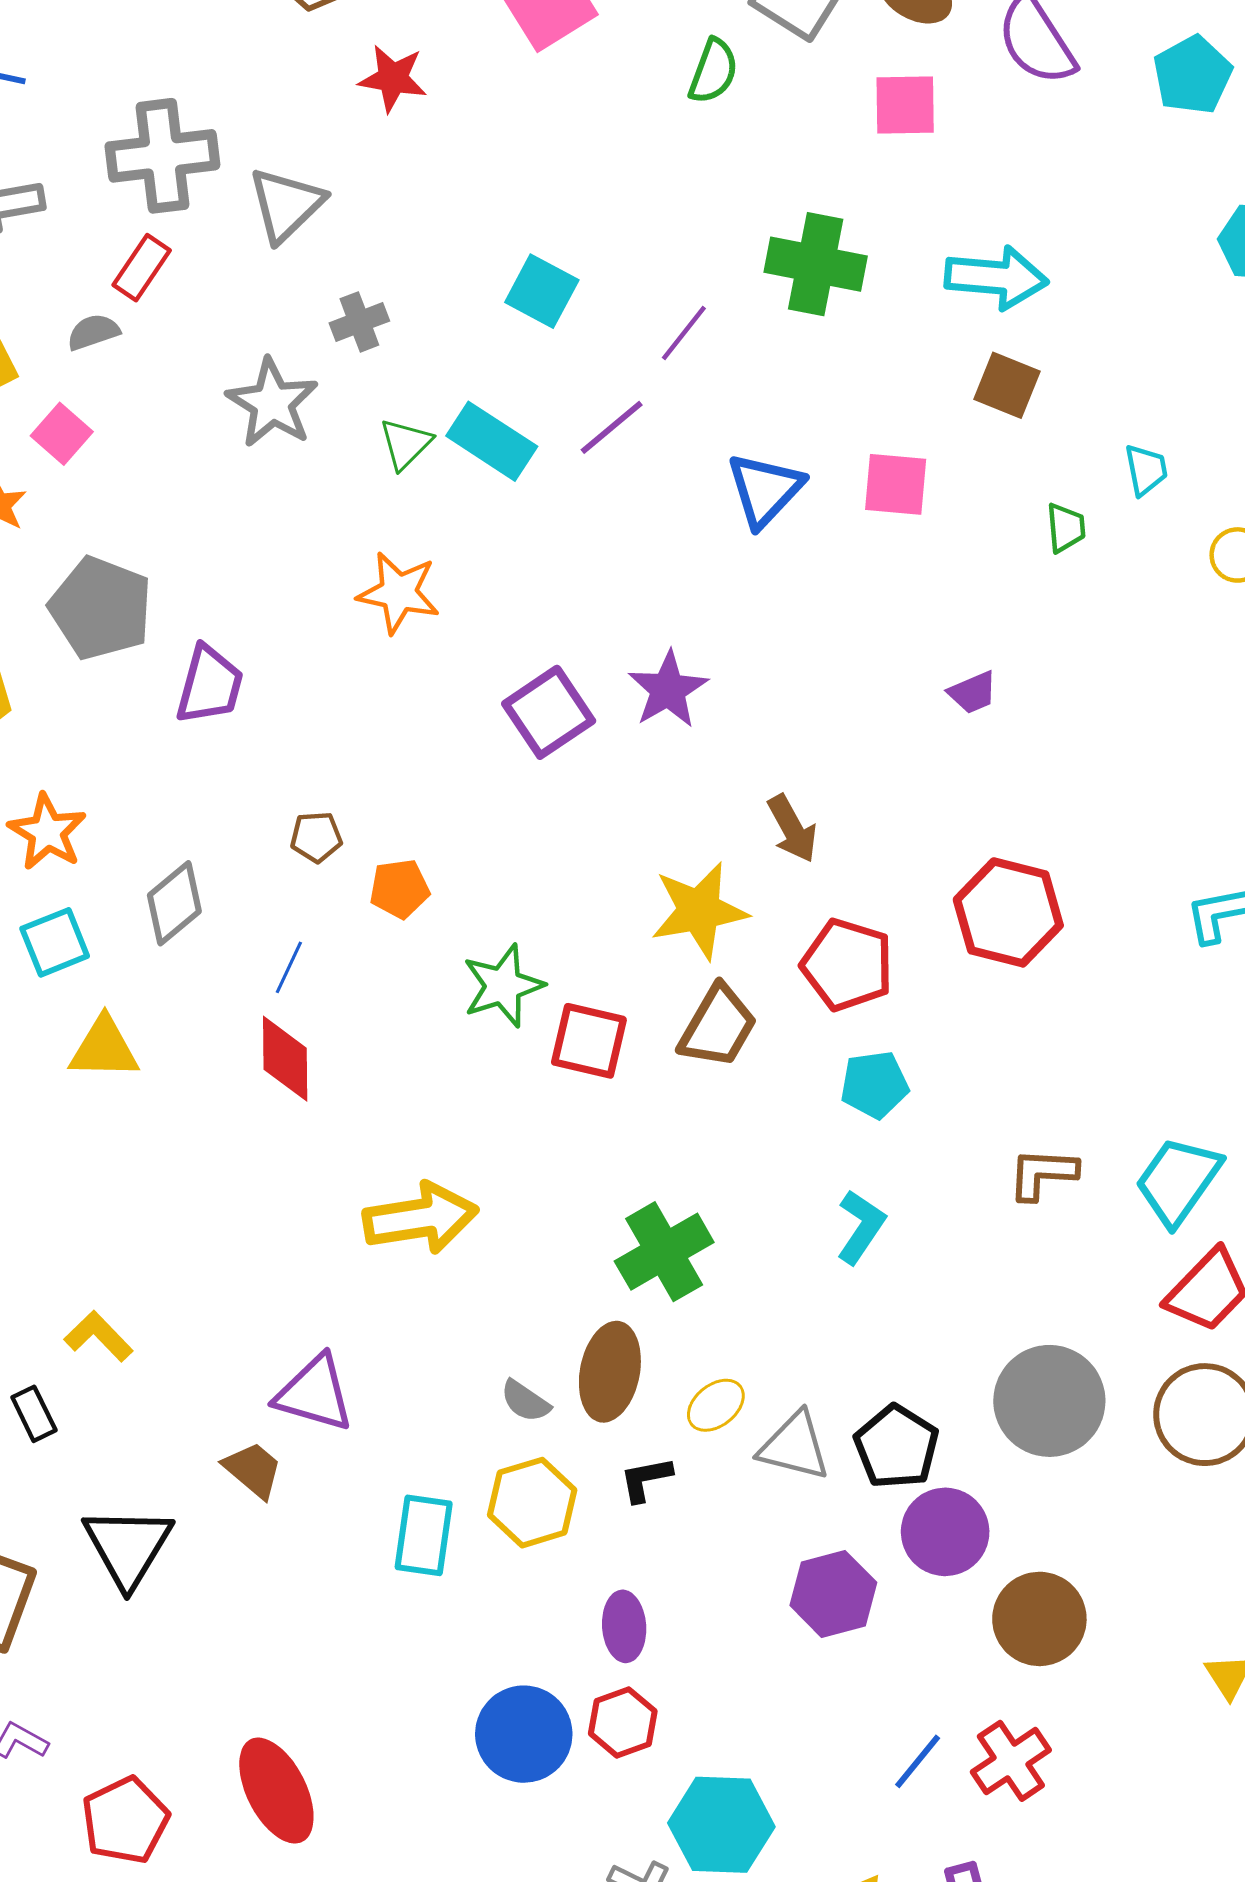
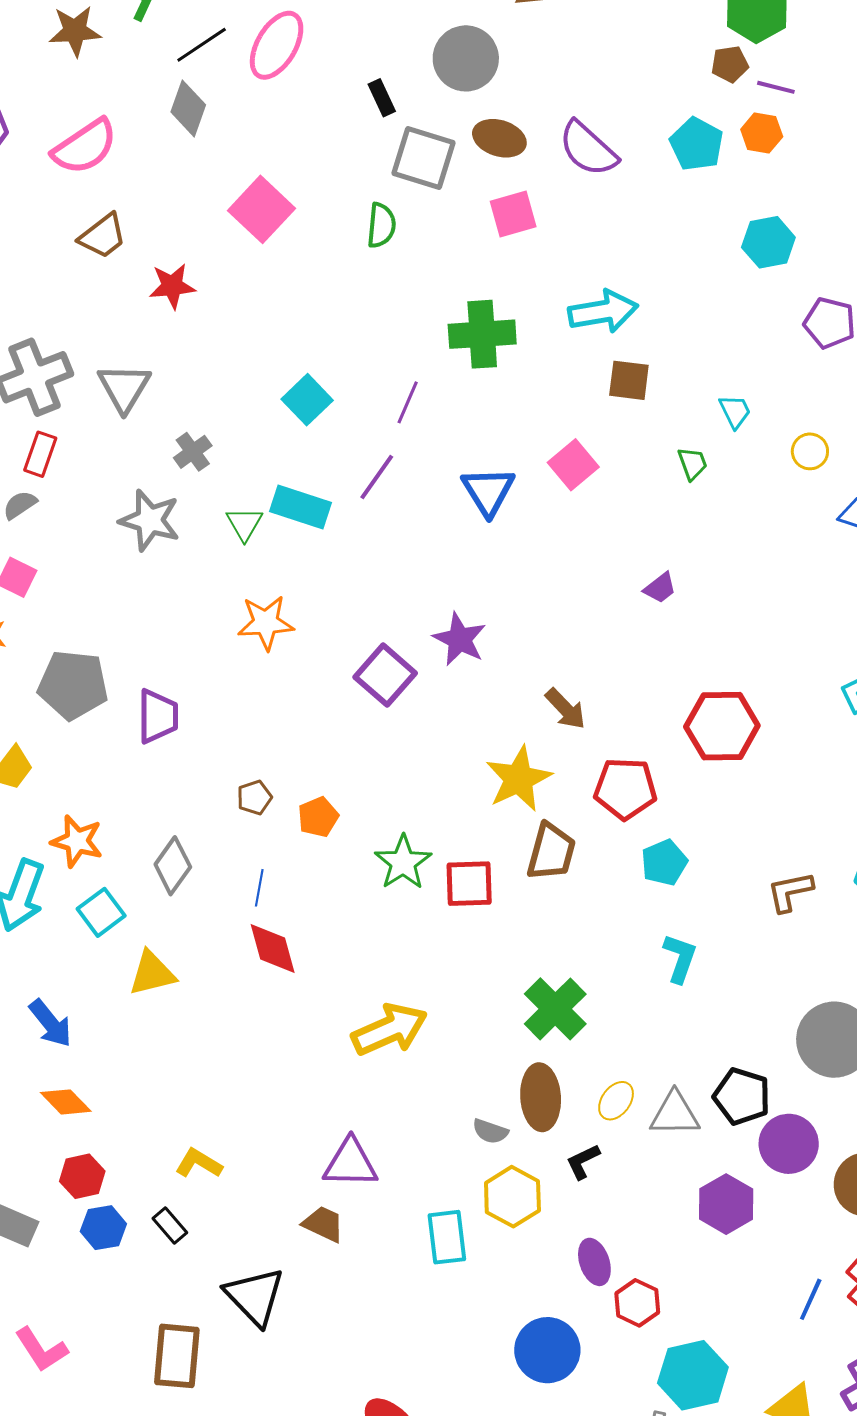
cyan square: (542, 291) -> (307, 400), turned 33
pink square: (896, 484) -> (573, 465), turned -30
red hexagon: (623, 1722) -> (637, 1303), moved

